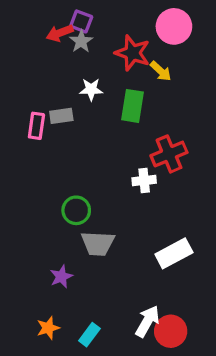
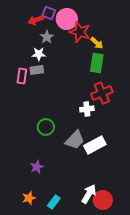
pink circle: (174, 26) -> (67, 19), moved
gray star: (81, 41) -> (47, 37), moved
white star: (91, 89) -> (39, 54), moved
green rectangle: (133, 106) -> (97, 63), moved
gray trapezoid: (98, 243) -> (75, 140), moved, turned -50
white rectangle: (174, 253) -> (95, 145), moved

